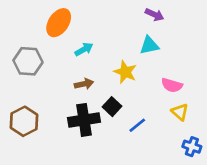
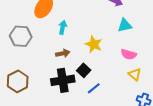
cyan triangle: (149, 45) -> (125, 25), moved
cyan arrow: (84, 49) -> (63, 27), turned -48
blue line: (137, 125) -> (94, 88), moved

